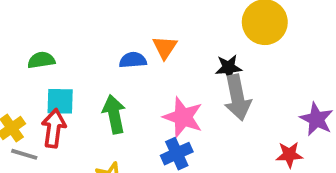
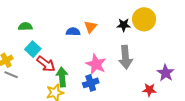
black star: (229, 68) -> (124, 25), moved
cyan square: (60, 101) -> (33, 49), turned 35
green arrow: (114, 114) -> (62, 77), moved
red arrow: (54, 128) -> (46, 64), moved, turned 114

